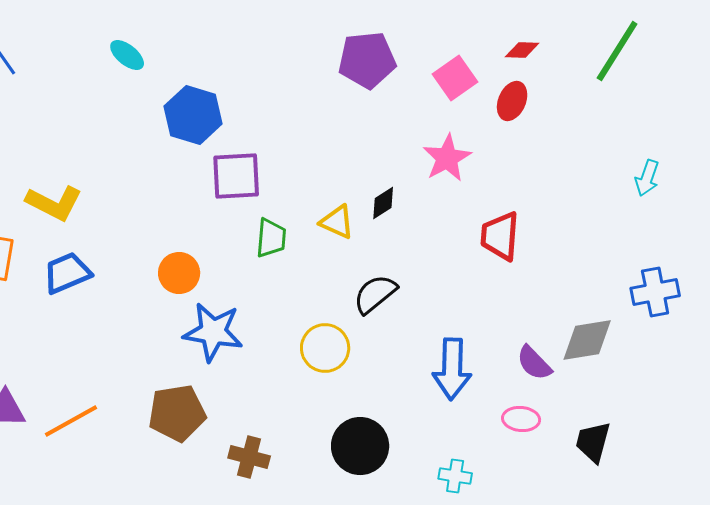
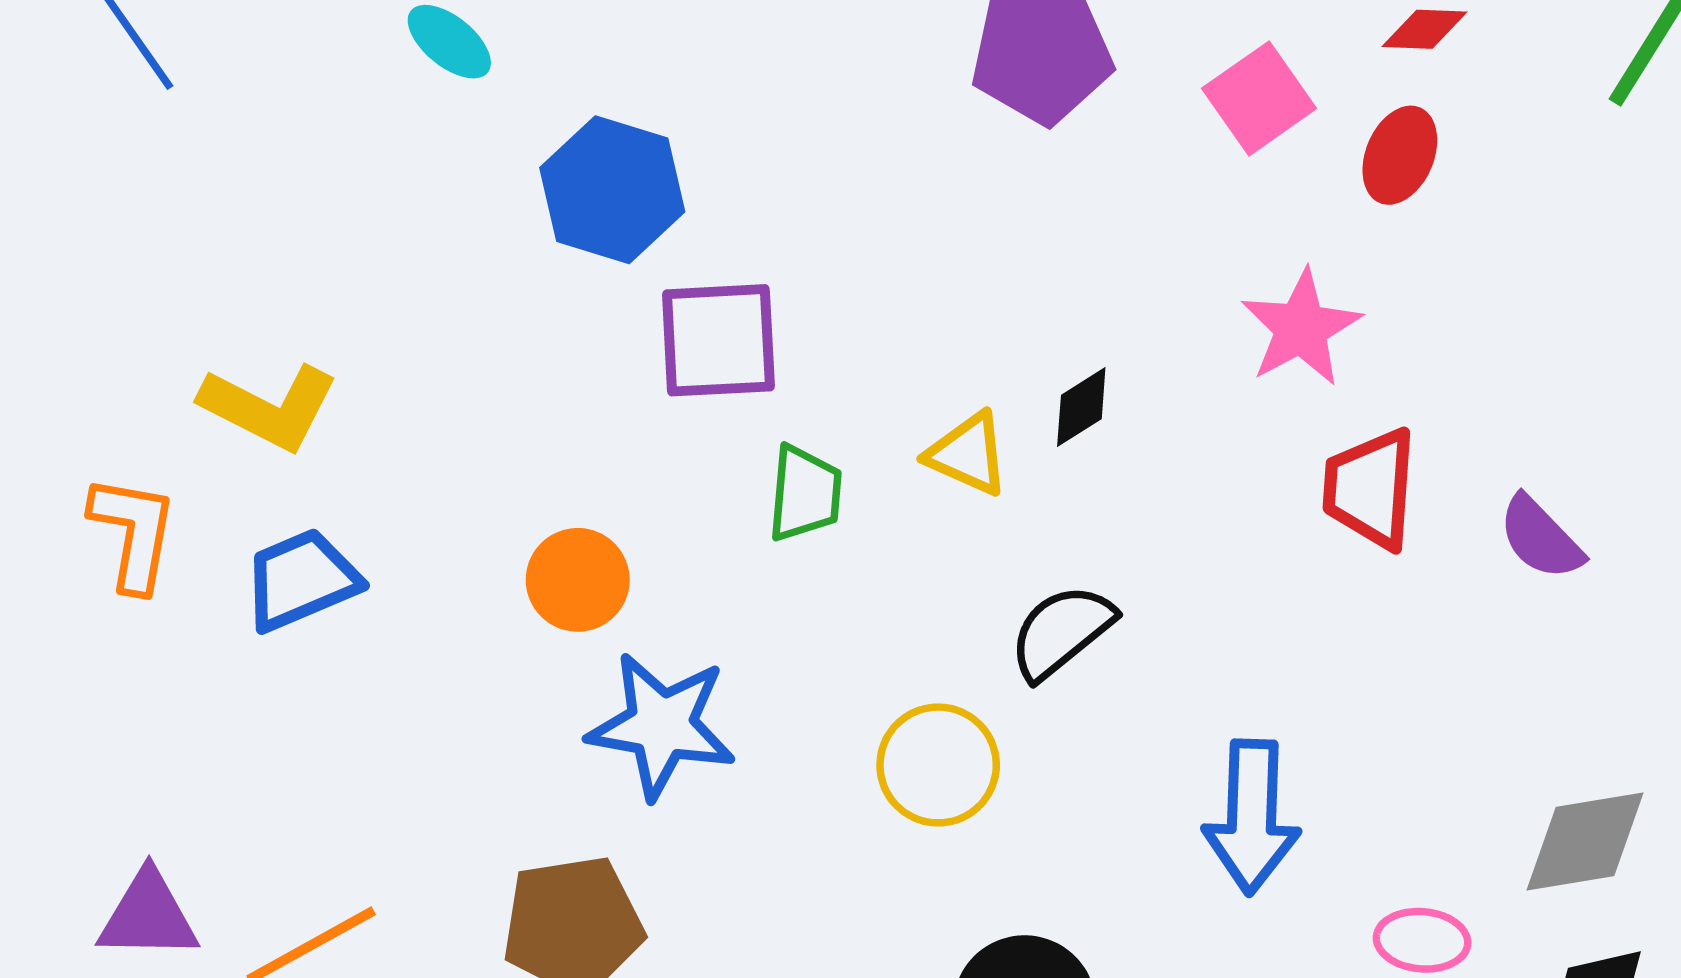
pink star: (447, 158) -> (1301, 328), moved
gray diamond: (587, 340) -> (1585, 842), moved
purple semicircle: (534, 363) -> (1541, 538), moved

